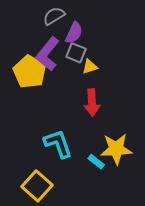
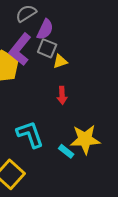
red arrow: (92, 102) -> (62, 95), size x0.7

